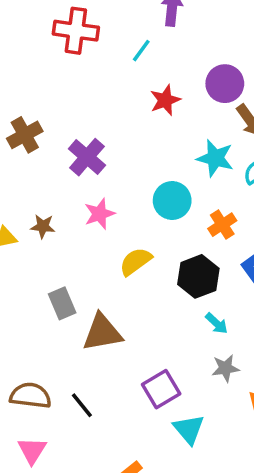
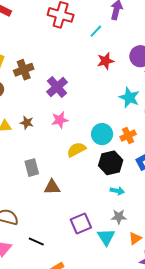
cyan circle: (172, 201) -> (102, 134), moved
cyan arrow: (217, 323) -> (117, 191), turned -40
brown triangle: (102, 333) -> (52, 187), size x0.7
black line: (82, 405) -> (36, 241), moved, turned -35
cyan triangle: (189, 429) -> (106, 237), moved

